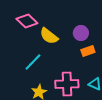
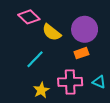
purple circle: (81, 33) -> (85, 29), size x1.6
orange rectangle: (88, 51) -> (81, 53), moved

